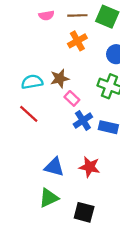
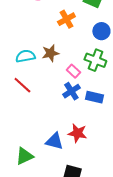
pink rectangle: (72, 98) -> (73, 71), moved
blue triangle: (54, 167) -> (54, 141), moved
green triangle: (49, 198) -> (24, 156), moved

